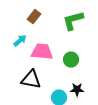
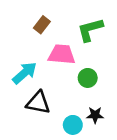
cyan arrow: (20, 41) -> (25, 73), moved, size x1.5
pink trapezoid: (42, 52) -> (62, 54), moved

